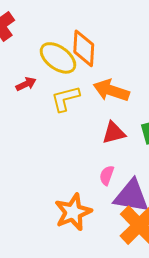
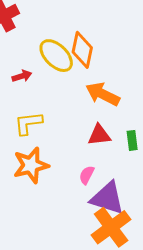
yellow L-shape: (65, 99) -> (28, 123), moved
orange star: (73, 212) -> (31, 165), moved

